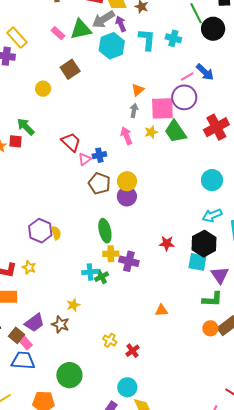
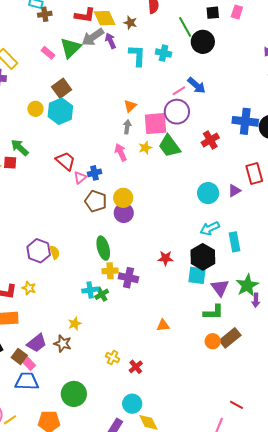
green triangle: (81, 29) -> (71, 48), turned -30
cyan hexagon: (112, 46) -> (60, 111), moved
red cross: (216, 127) -> (210, 140), size x0.7

